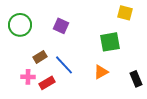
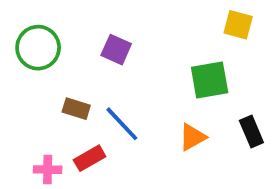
brown rectangle: (40, 57) -> (76, 109), turned 48
pink cross: (28, 77) -> (48, 170), moved
black rectangle: (136, 79) -> (251, 131), moved

